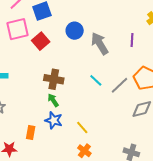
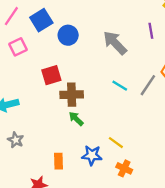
pink square: (18, 29) -> (18, 47), size x0.7
blue circle: (75, 31) -> (68, 35), moved
red square: (41, 41) -> (51, 75), moved, turned 36
blue star: (54, 120) -> (92, 155), moved

